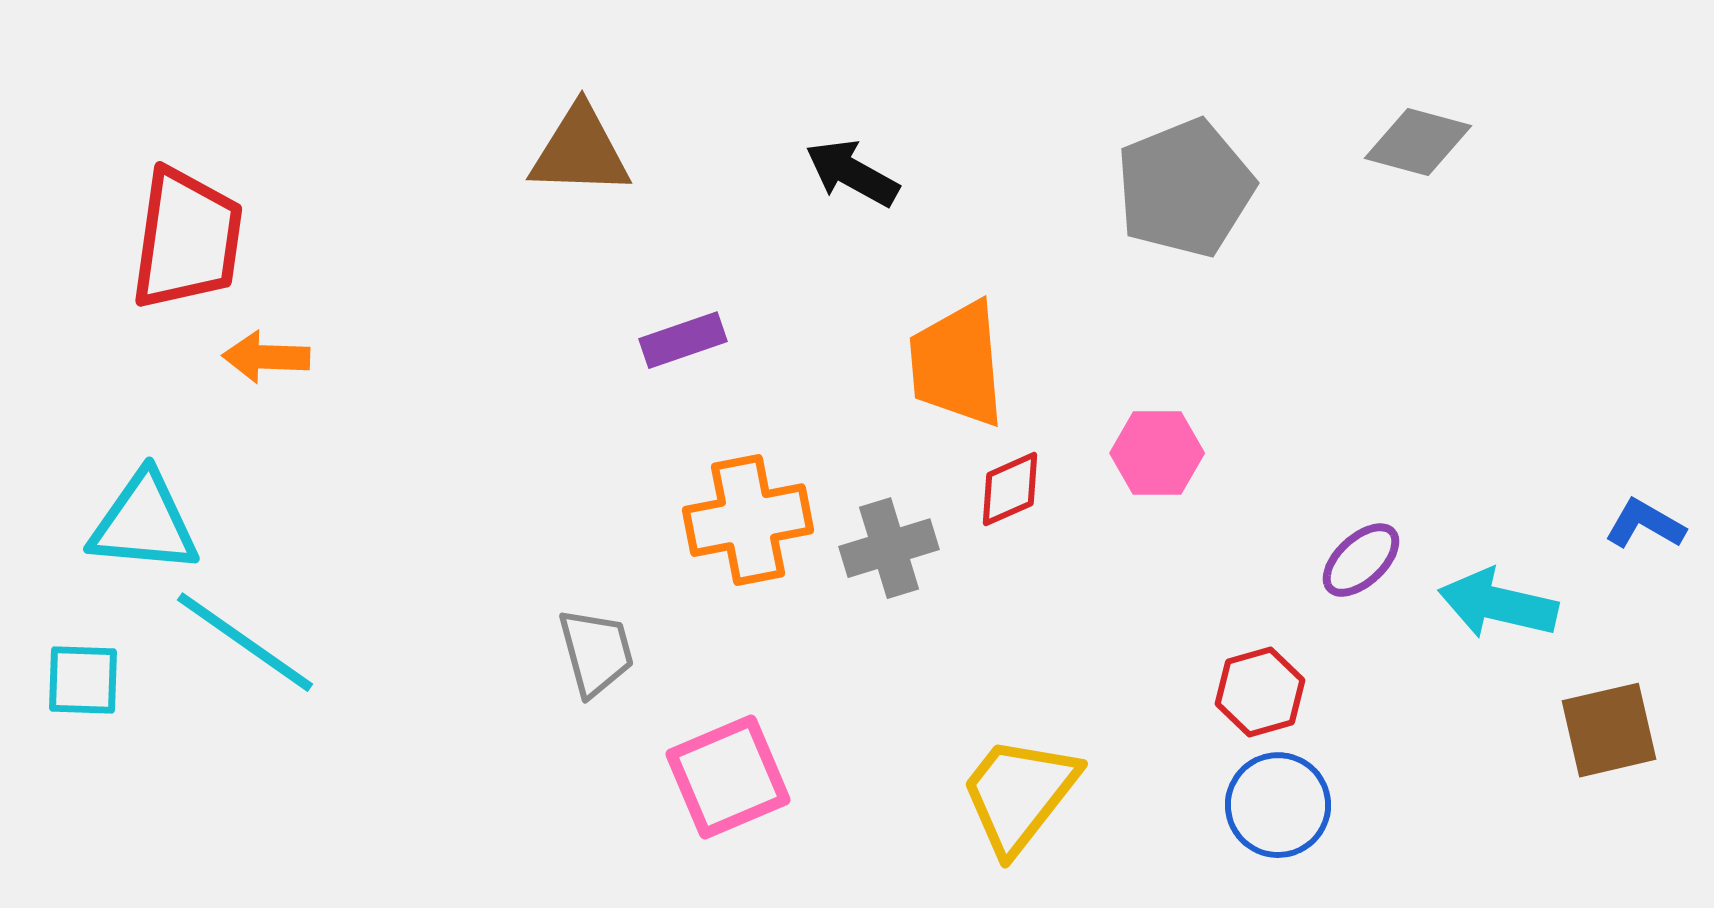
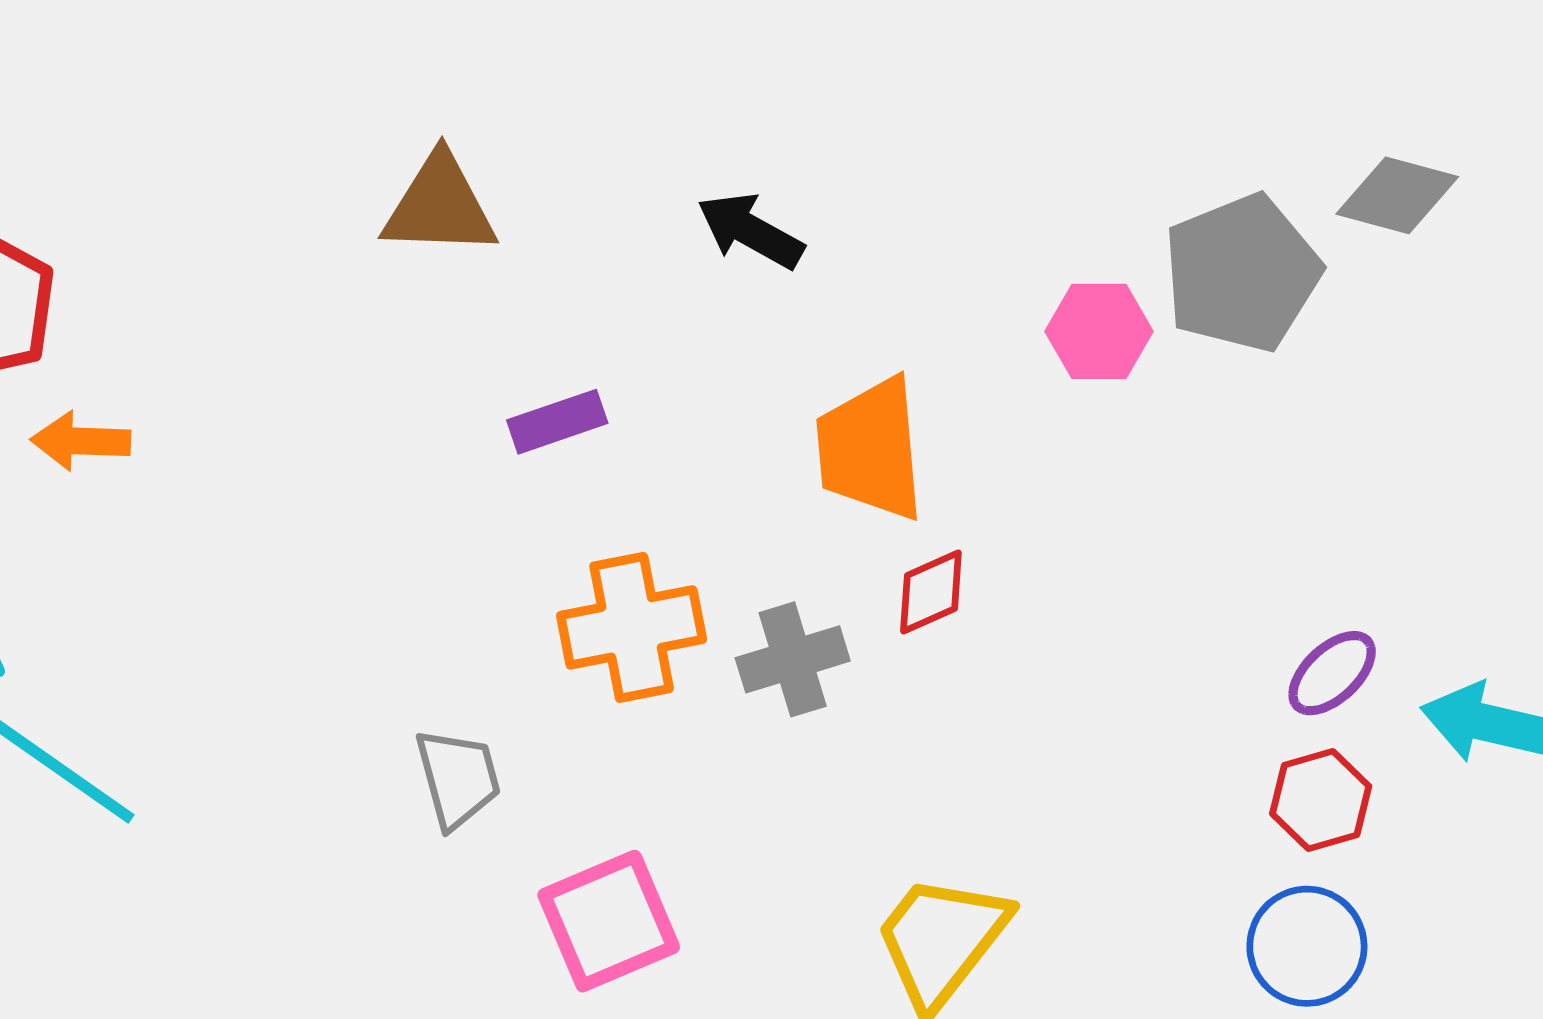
gray pentagon: (1185, 188) -> (1242, 273), moved
pink hexagon: (1157, 453) -> (1099, 331), moved
red hexagon: (1260, 692) -> (1321, 800), moved
blue circle: (1278, 805) -> (1307, 946), moved

